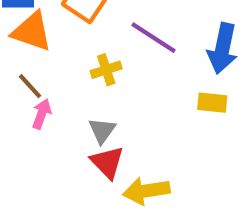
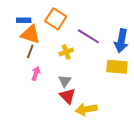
brown line: (30, 86) -> (30, 51), moved, turned 64
yellow rectangle: (212, 103) -> (117, 67), size x1.5

